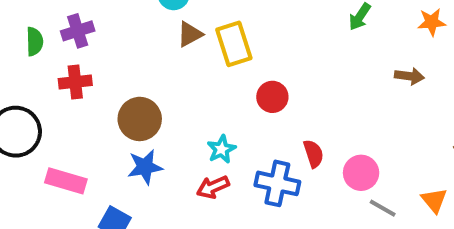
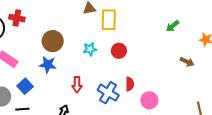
red cross: (75, 82) -> (17, 18), moved
cyan star: (221, 149) -> (90, 49), moved
red arrow: (213, 187) -> (77, 85), turned -84

